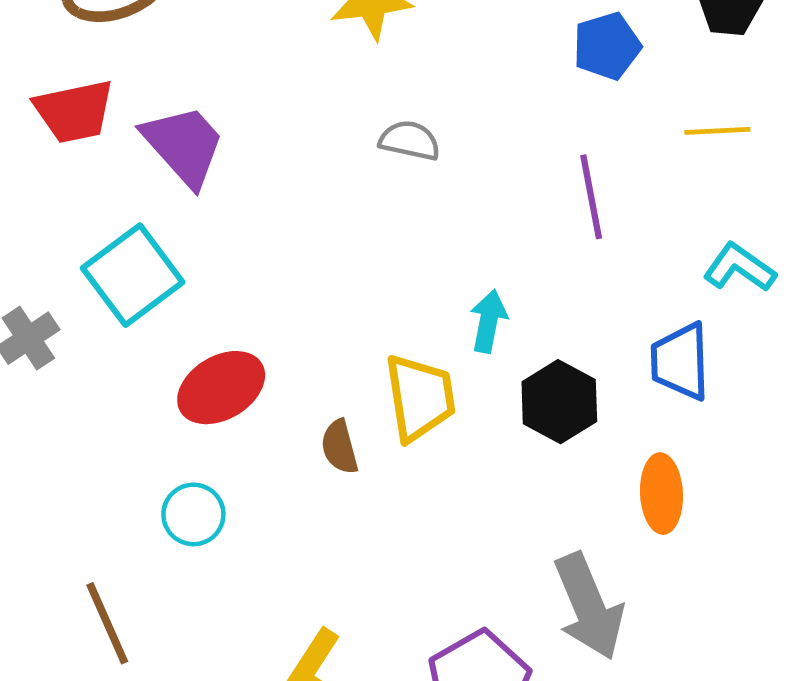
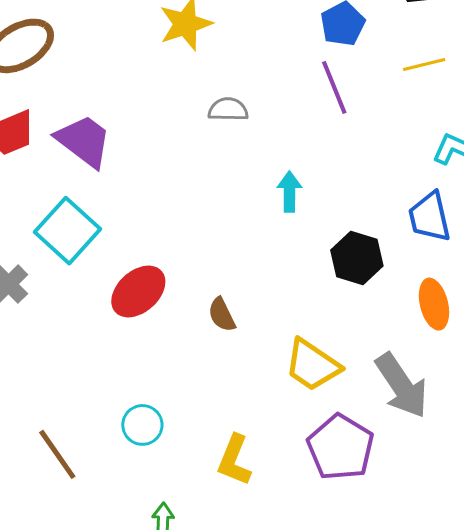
purple line: (591, 197) -> (334, 87), moved
cyan arrow: (488, 321) -> (289, 192), moved
yellow trapezoid: (420, 398) -> (312, 365), moved, turned 144
cyan circle: (193, 514) -> (142, 425), moved
brown line: (107, 623) -> (57, 454), moved

